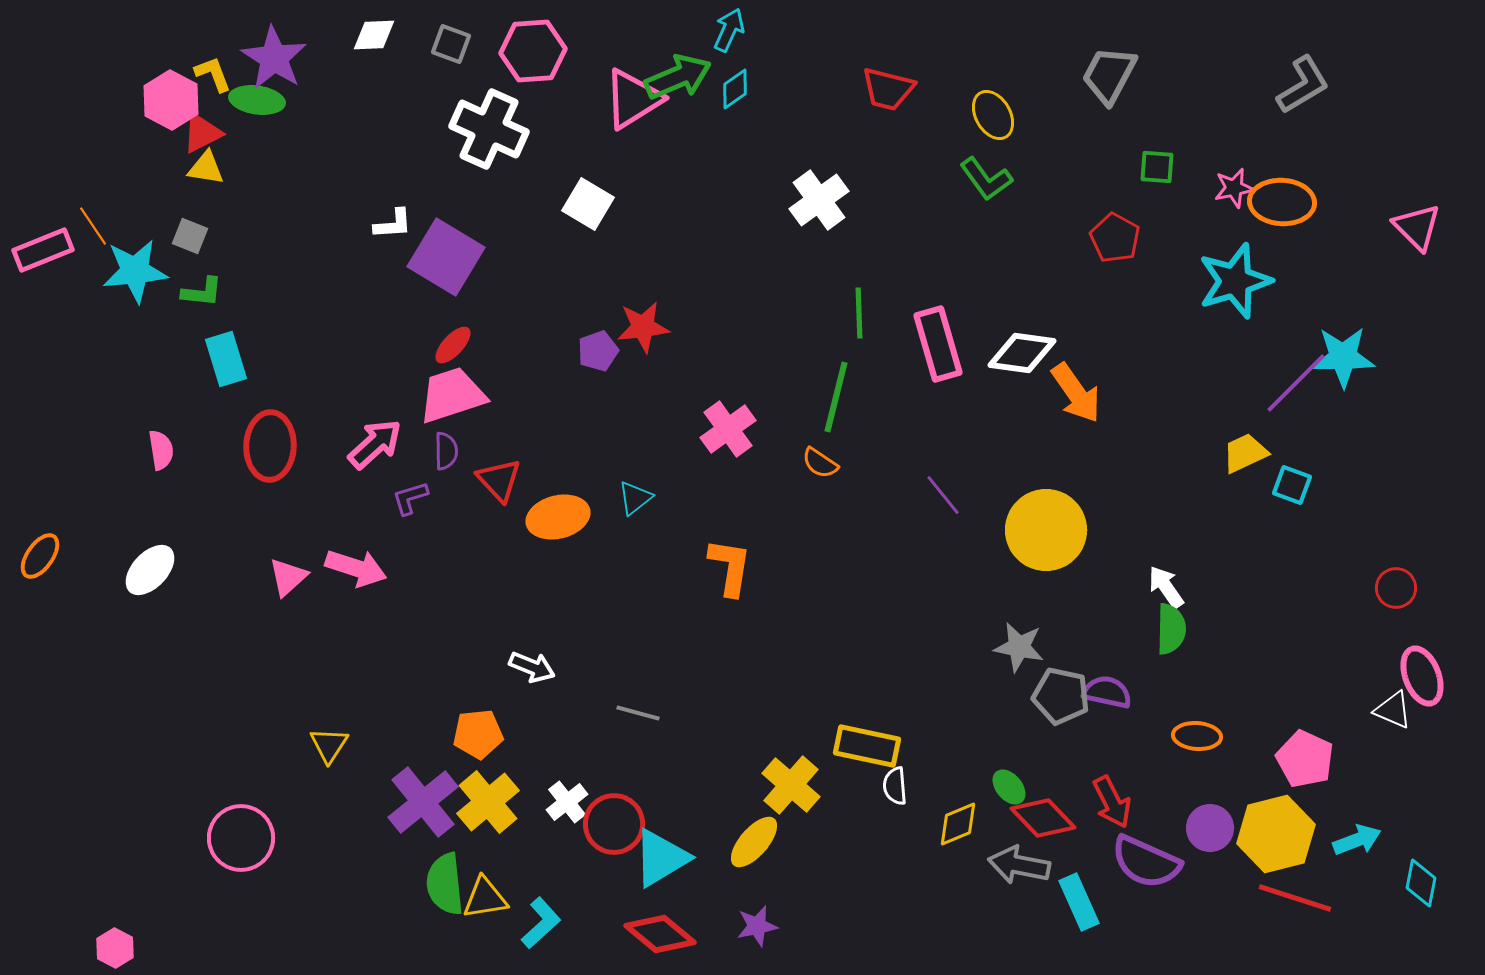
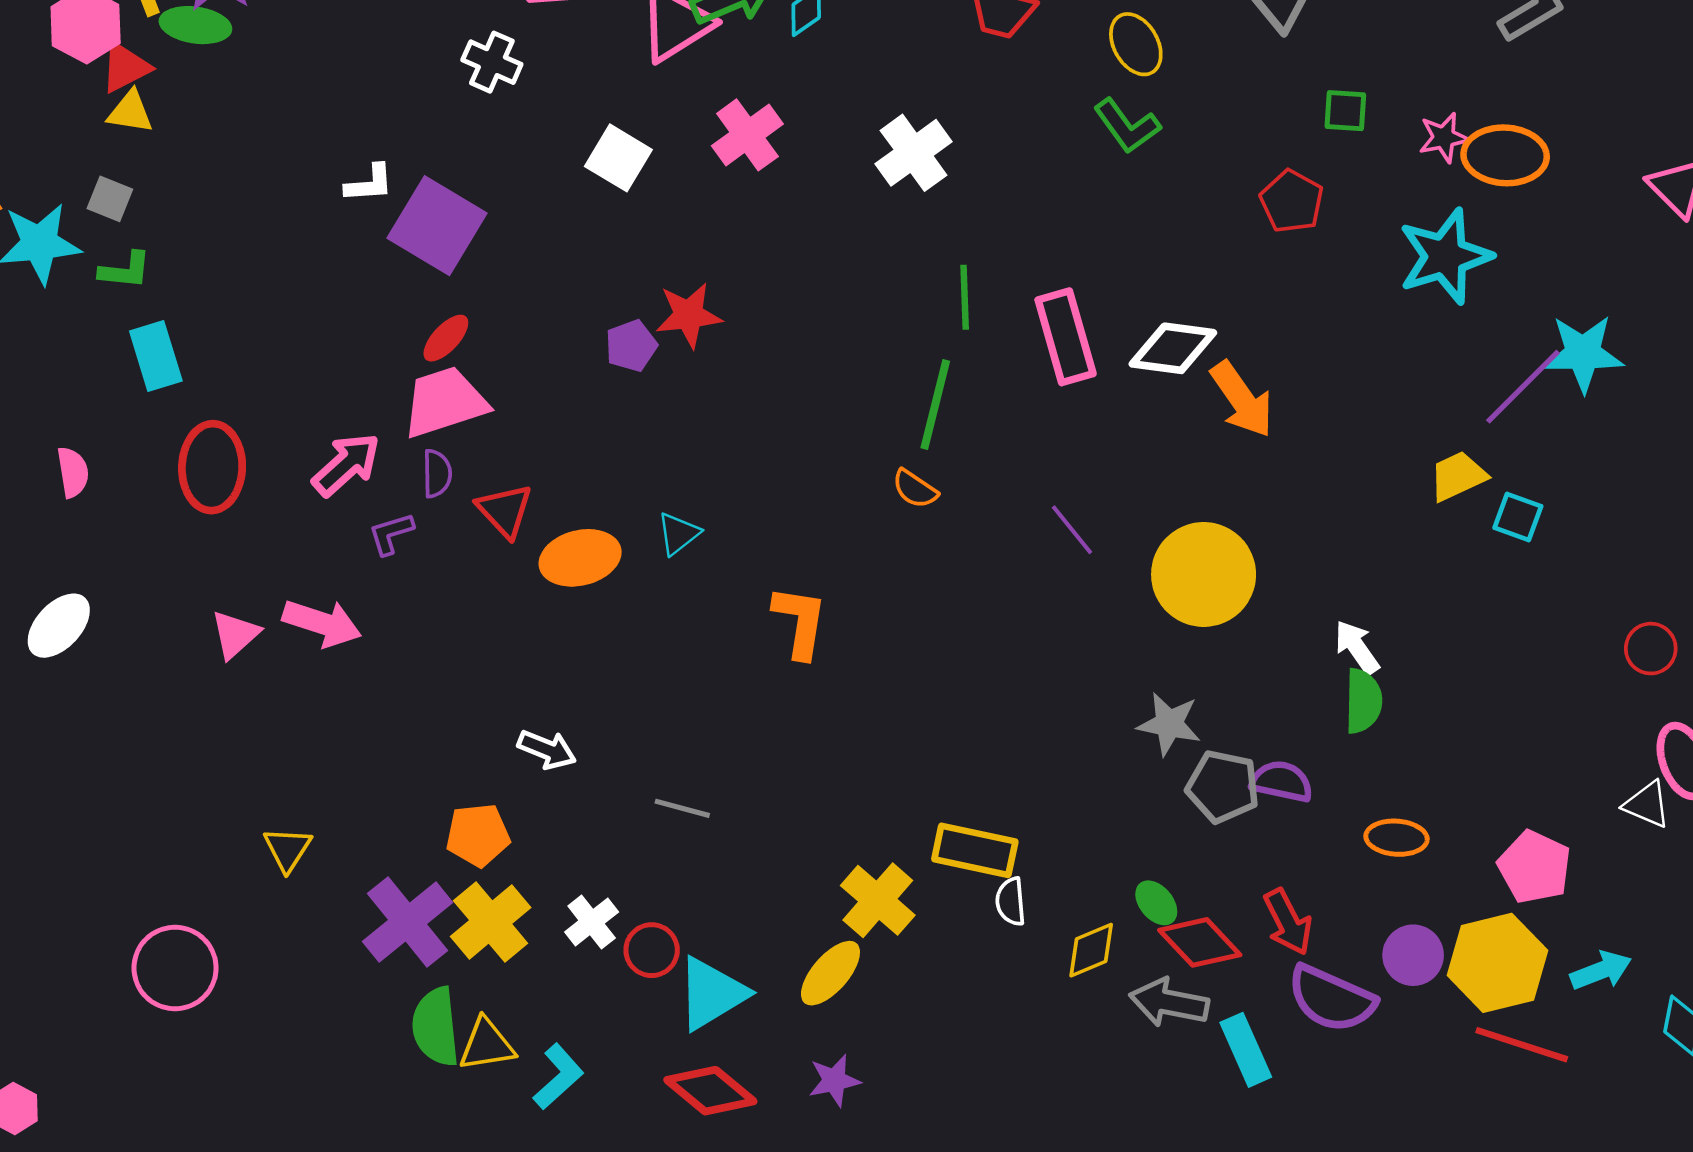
white cross: (489, 129) -> (492, 62), size x0.6
pink cross: (728, 429) -> (747, 135), moved
red circle: (614, 824) -> (652, 950), size x0.7

